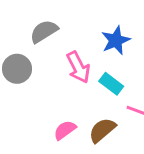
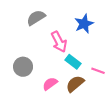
gray circle: (17, 69) -> (23, 67), moved
cyan rectangle: (111, 84) -> (73, 62), moved

